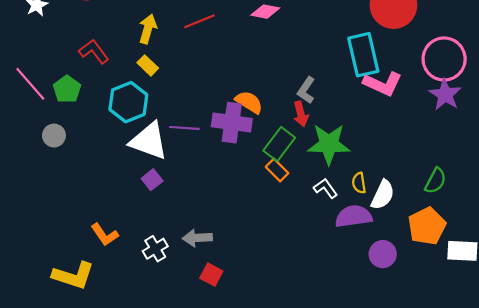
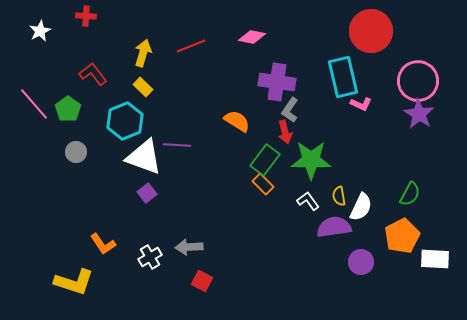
pink L-shape: (383, 84) -> (361, 104), size x0.6
purple cross: (232, 123) -> (277, 82), moved
gray circle: (54, 136) -> (76, 152), moved

